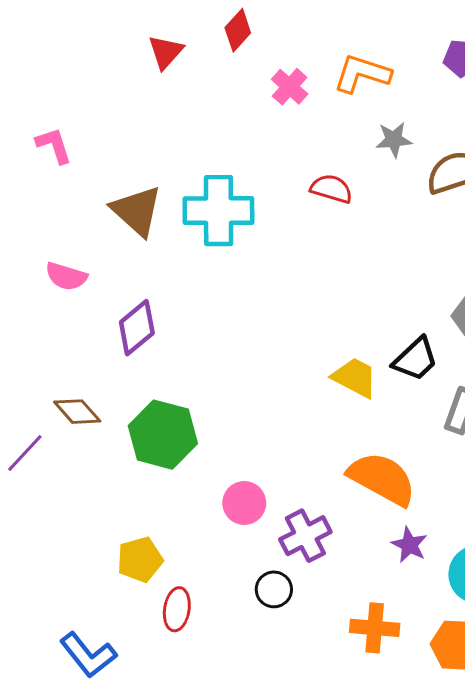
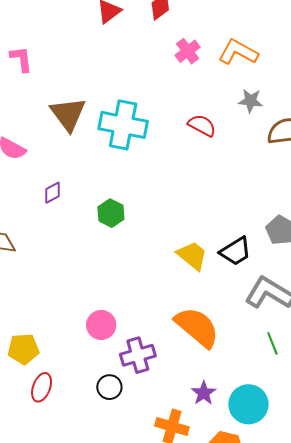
purple diamond: (137, 328) -> (52, 193), size x0.6
green hexagon: (163, 435) -> (111, 213), moved, size x0.6
purple star: (409, 545) -> (204, 393), moved

